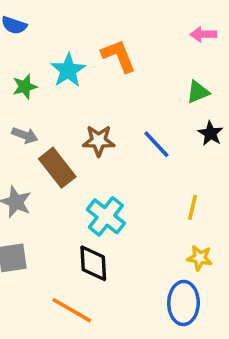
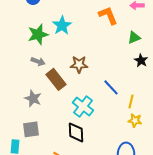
orange L-shape: (119, 56) -> (108, 15), moved
green star: (25, 87) -> (38, 34), size x1.5
blue line: (156, 144) -> (111, 87), moved
yellow star: (200, 258) -> (135, 120), moved

